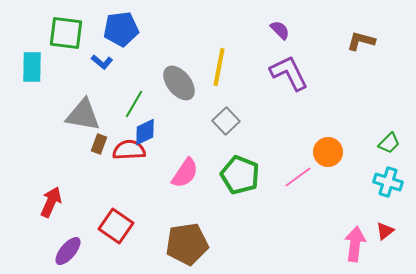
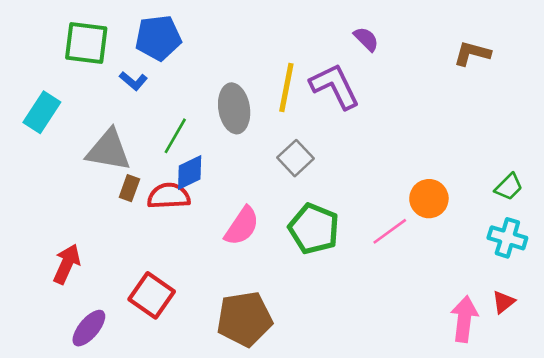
cyan rectangle: (32, 67) -> (42, 112), moved, turned 32
purple L-shape: (289, 73) -> (335, 86), moved
gray ellipse: (179, 83) -> (234, 108), turned 30

